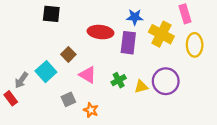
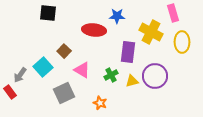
blue star: (135, 17) -> (117, 16), moved
purple rectangle: (128, 43) -> (128, 52), moved
gray square: (68, 99) -> (64, 93), size x1.5
orange star: (91, 110) -> (100, 103), moved

